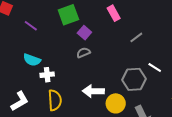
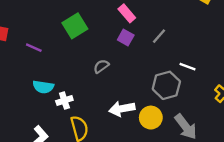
purple square: (84, 33) -> (126, 37), moved

